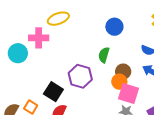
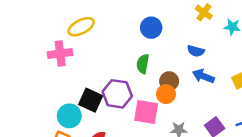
cyan circle: (18, 53) -> (69, 116), moved
black square: (53, 92) -> (91, 100), moved
pink square: (129, 93) -> (146, 112), moved

